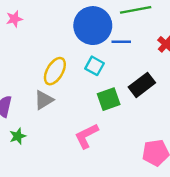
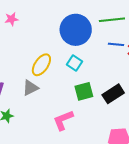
blue line: (121, 42) -> (116, 44), moved
black rectangle: (142, 85) -> (113, 94), moved

